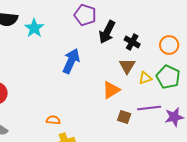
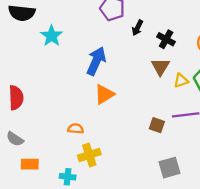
cyan star: (34, 28) -> (52, 36), moved
black arrow: (107, 32) -> (137, 28), size x0.6
orange triangle: (111, 90) -> (104, 94), moved

